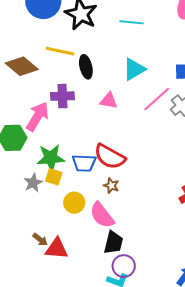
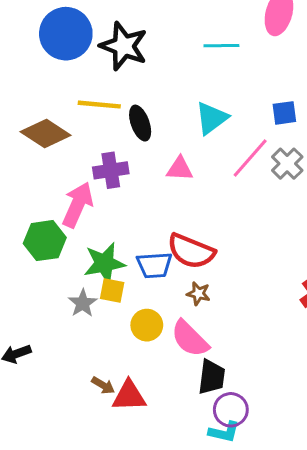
cyan line: (132, 22) -> (221, 46), moved

